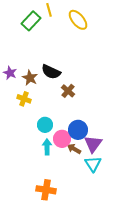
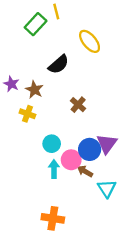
yellow ellipse: (78, 20) -> (90, 41), moved
black semicircle: (51, 72) -> (59, 64), moved, turned -66
purple triangle: (93, 144) -> (107, 144), moved

